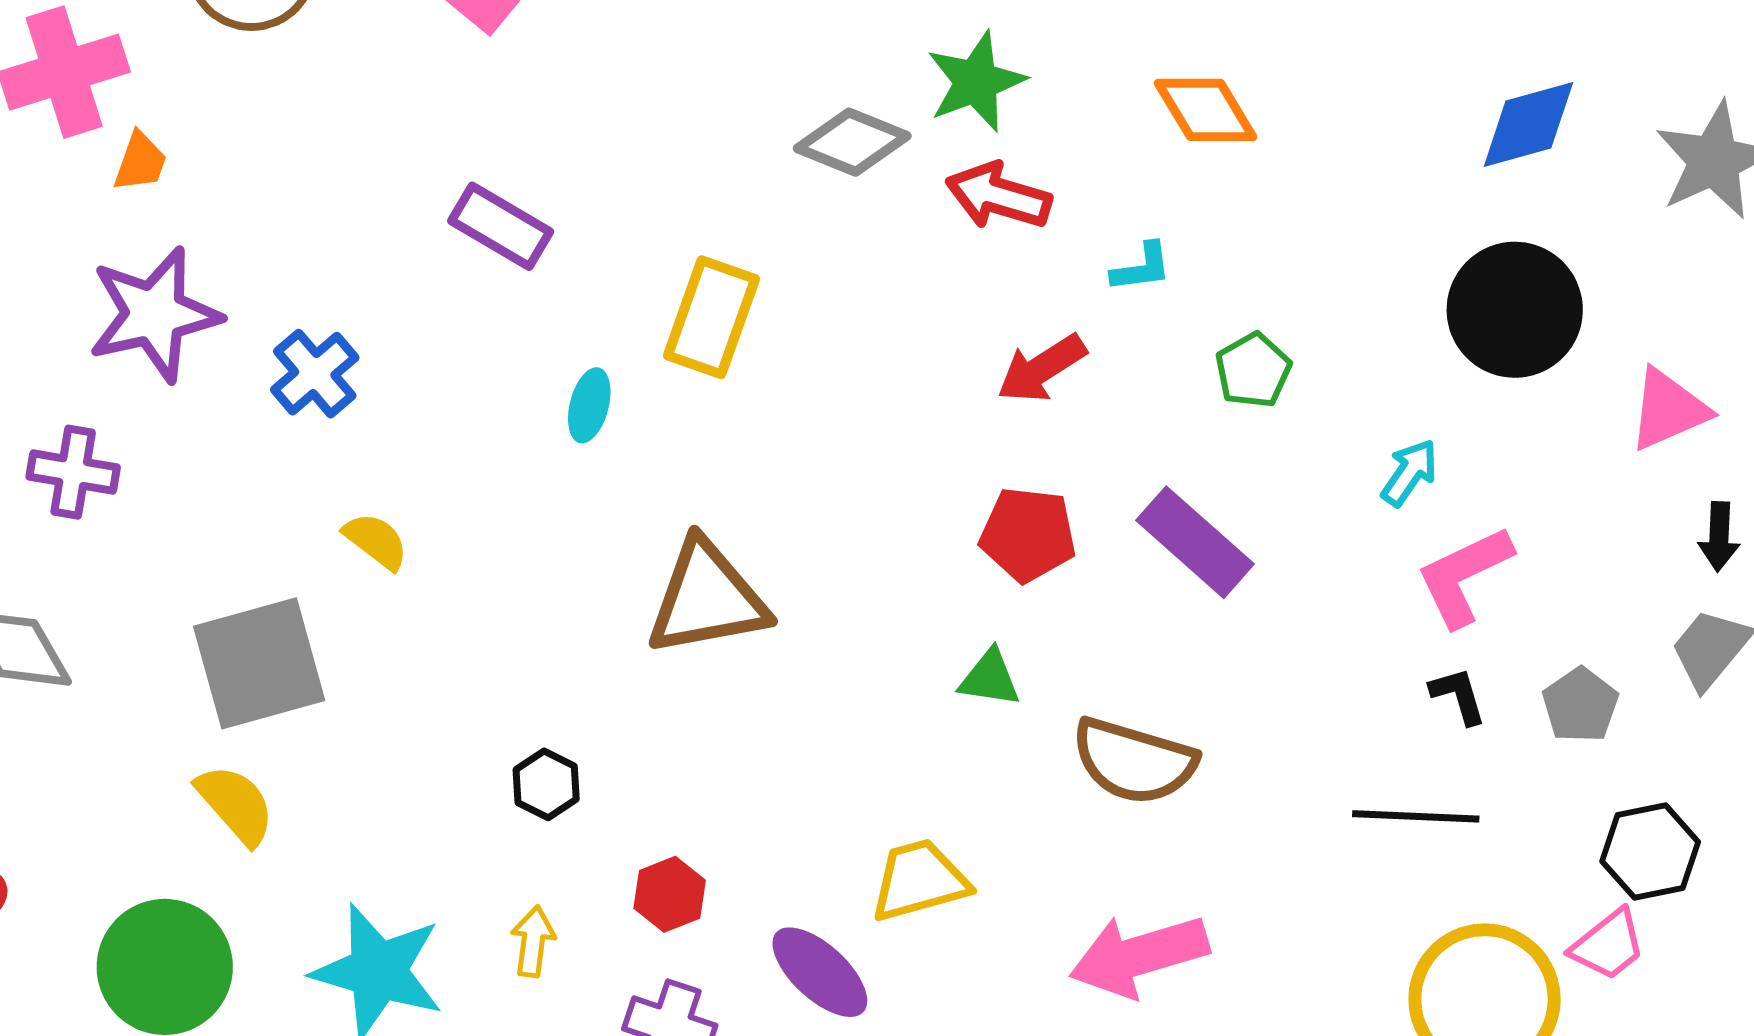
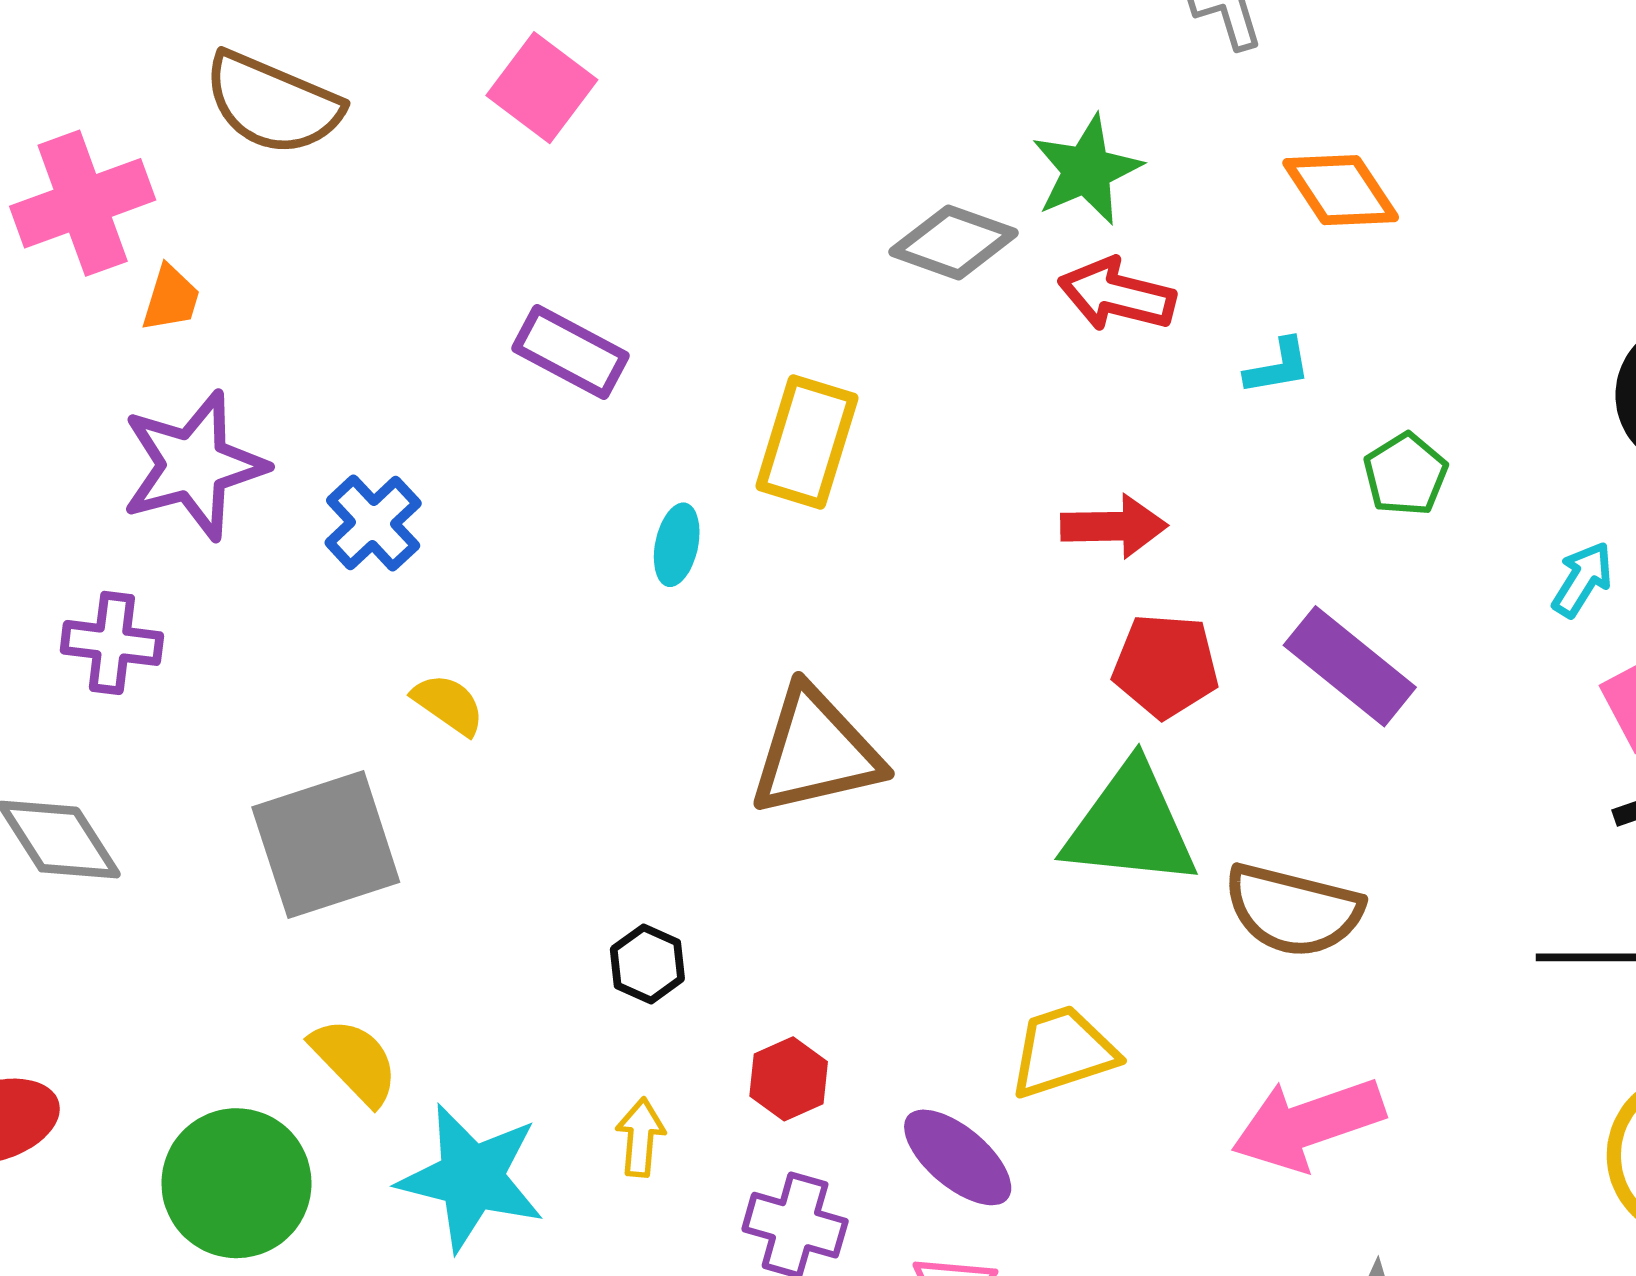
red arrow: (1042, 368) -> (1114, 526), moved, turned -146
green triangle: (990, 678) -> (1130, 826), size x2.0
yellow semicircle: (236, 804) -> (355, 1061), moved

